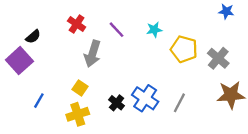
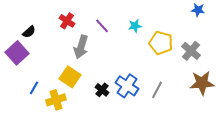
yellow square: (80, 88) -> (70, 77), size x1.5
yellow cross: (78, 114) -> (56, 100), moved

